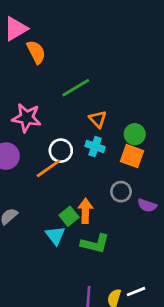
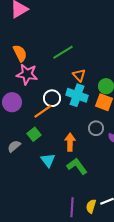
orange semicircle: (36, 52) -> (20, 53), moved
cyan cross: (95, 146) -> (77, 95), size x1.5
green square: (69, 216) -> (34, 134), moved
green L-shape: (95, 244) -> (77, 166), turned -140

